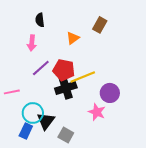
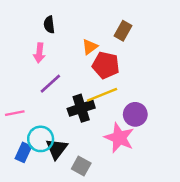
red pentagon: (64, 70) -> (106, 65), moved
pink star: (97, 112) -> (119, 138), size x1.4
blue rectangle: (26, 131) -> (23, 152), moved

